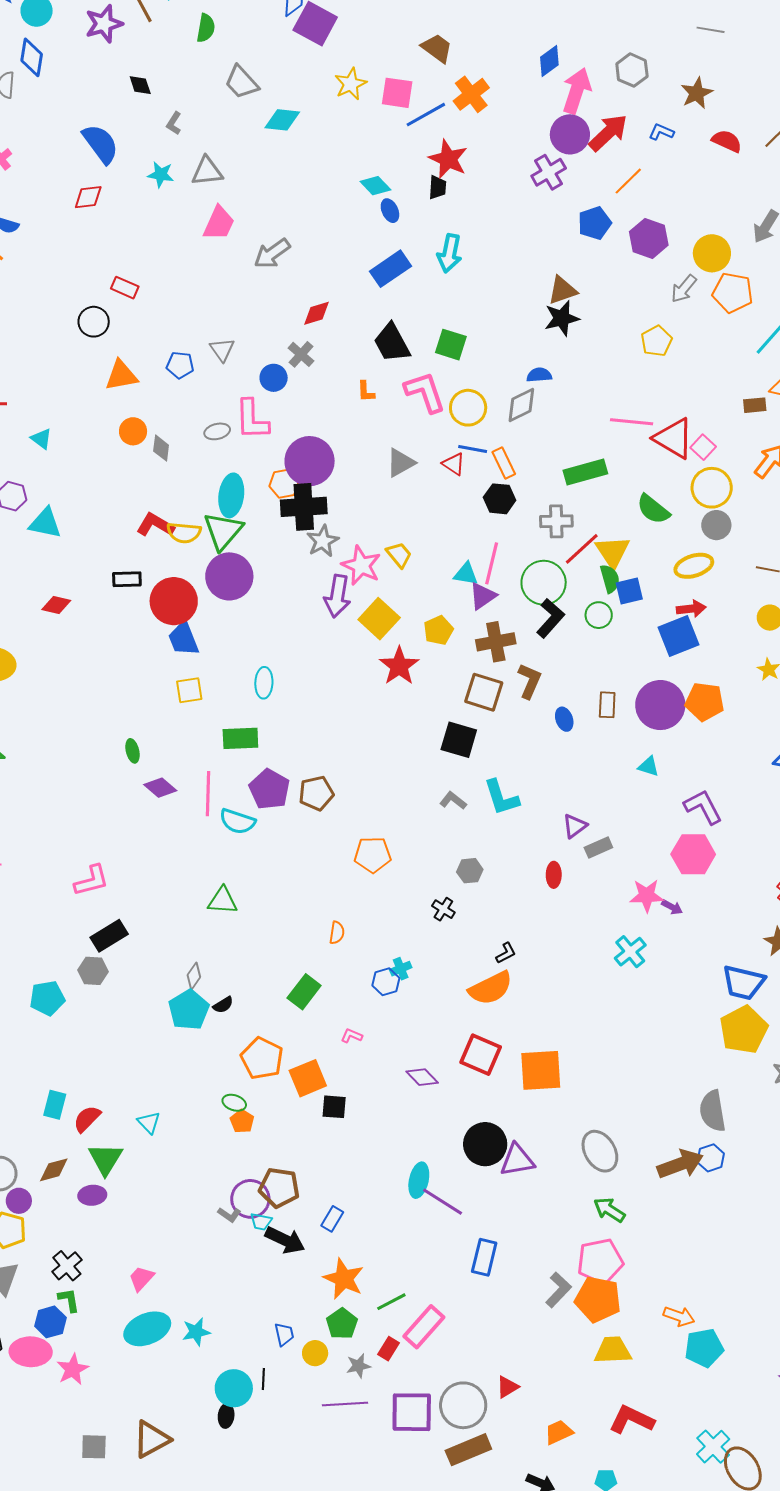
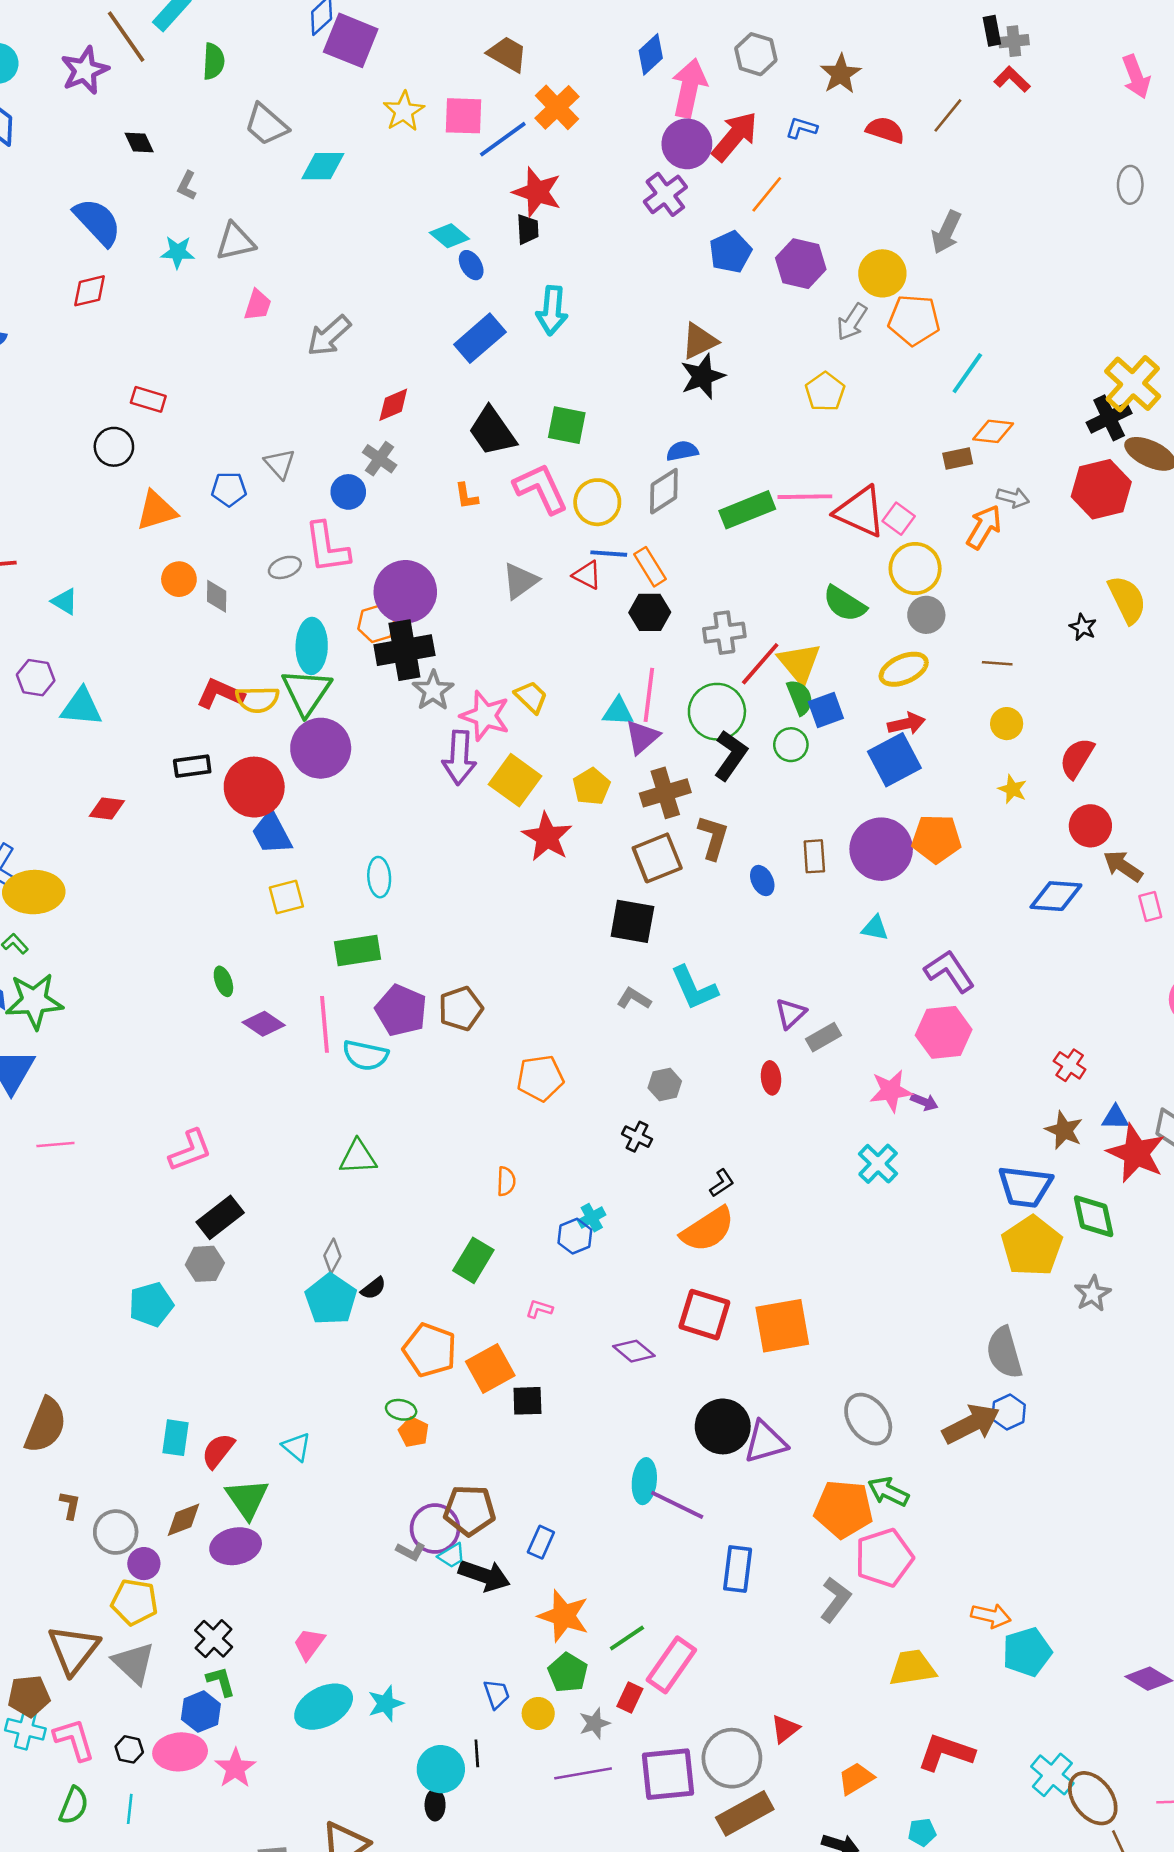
pink trapezoid: (219, 223) -> (258, 305), size x0.7
green rectangle: (585, 472) -> (747, 510), moved
brown square: (484, 692) -> (657, 858), turned -33
purple ellipse: (92, 1195) -> (236, 1546), size x1.4
cyan trapezoid: (261, 1222) -> (452, 1556), turned -35
orange pentagon: (598, 1299) -> (844, 1509), moved

